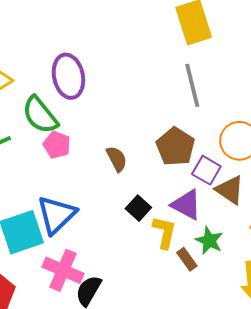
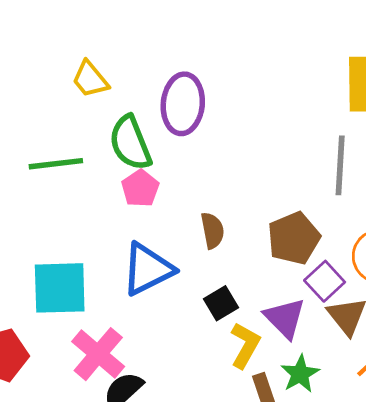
blue triangle: (56, 215) -> (148, 269), moved

